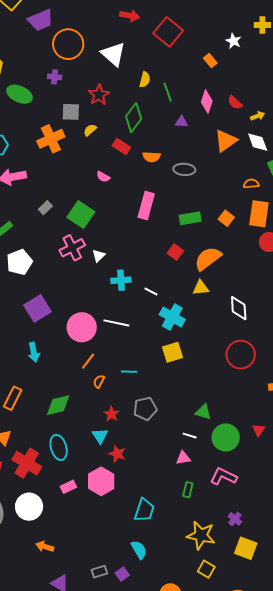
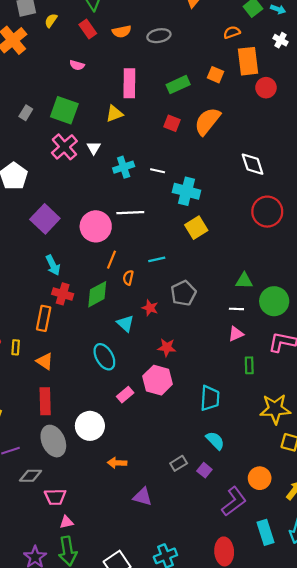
red rectangle: (121, 146) -> (88, 29), turned 36
yellow triangle: (201, 288) -> (114, 114), moved
green diamond: (58, 405) -> (97, 294), moved
cyan triangle: (100, 436) -> (125, 323), moved
red cross: (27, 463) -> (63, 294), moved, size x0.7
gray rectangle: (99, 572) -> (179, 463), moved

